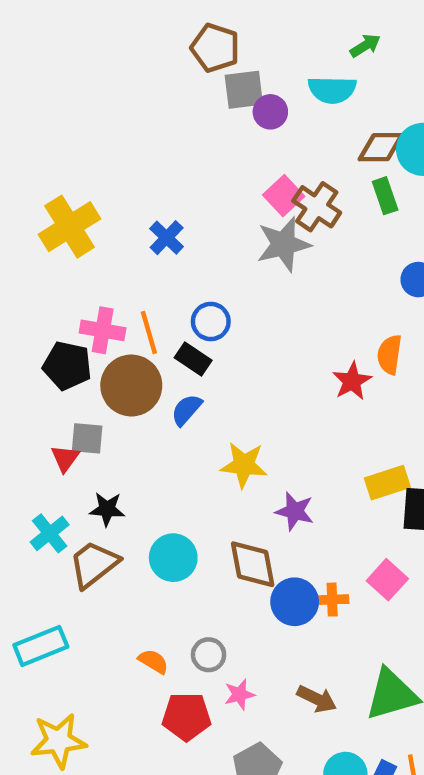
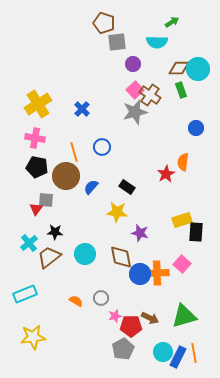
purple circle: (270, 112) -> (133, 64), moved
pink cross: (103, 330) -> (35, 138), moved
black rectangle: (193, 359) -> (127, 187), moved
orange cross: (332, 600) -> (157, 273), size x1.6
red pentagon: (186, 717) -> (131, 326), moved

